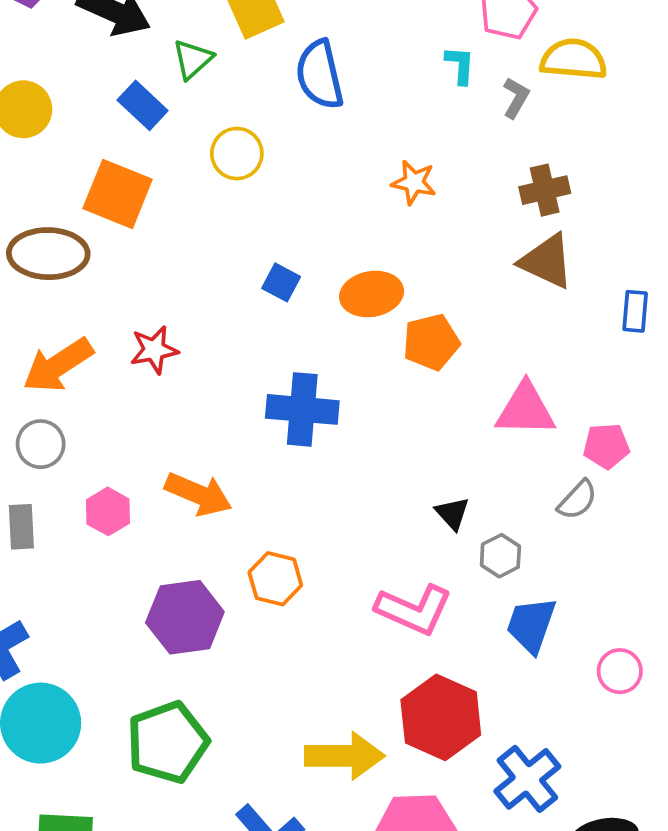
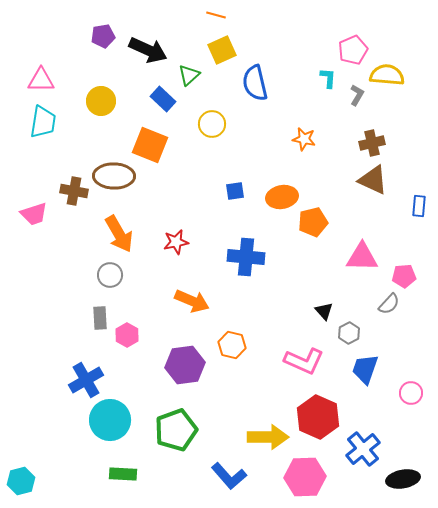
blue square: (281, 282) -> (235, 191), turned -36
red star: (154, 350) -> (176, 242), moved
orange arrow: (58, 365) -> (119, 234), turned -87
pink hexagon: (108, 511) -> (127, 335), moved

